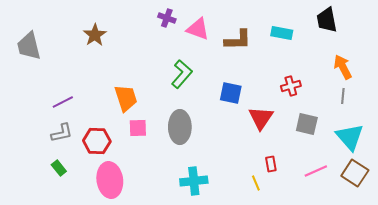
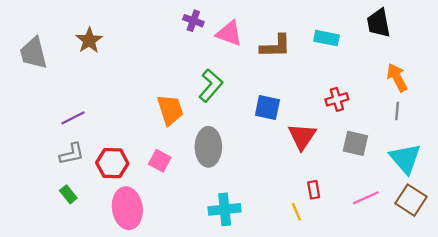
brown star: (95, 35) -> (89, 40), moved
orange trapezoid: (126, 98) -> (170, 110), moved
pink square: (138, 128) -> (160, 161), moved, turned 30

